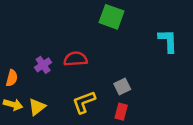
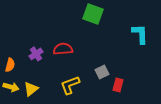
red rectangle: (121, 112) -> (118, 85), moved

